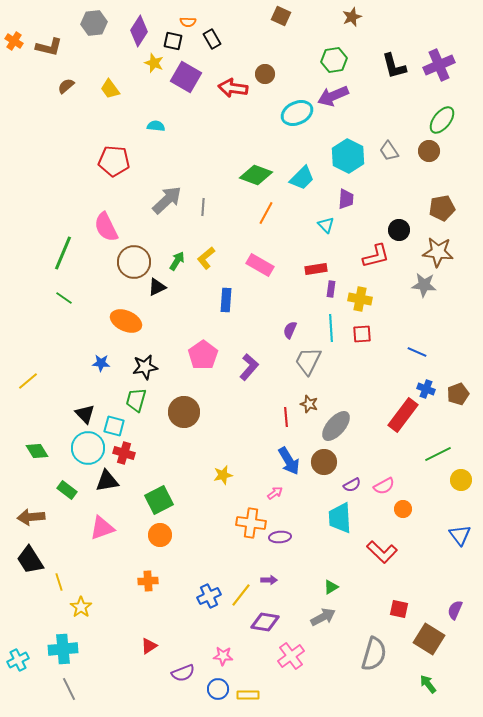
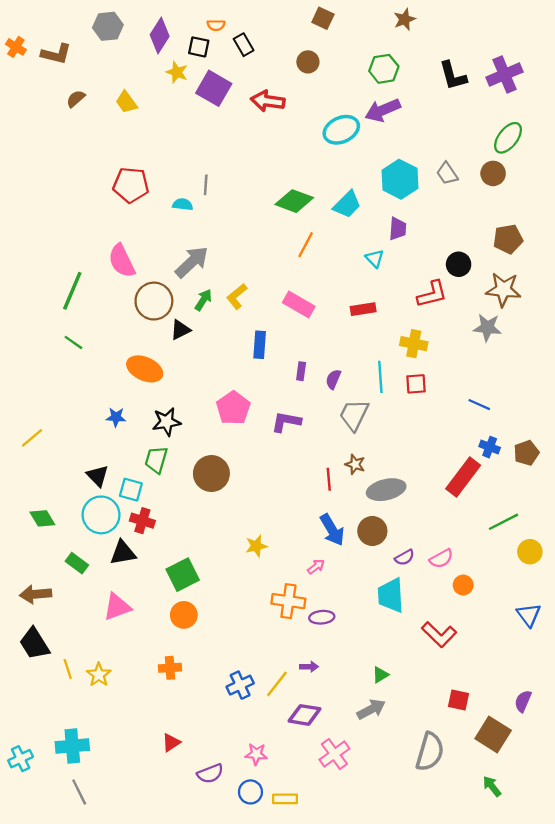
brown circle: (265, 74) -> (308, 62), moved
cyan semicircle: (156, 126) -> (183, 204), moved
gray arrow: (167, 200) -> (192, 262), moved
gray line: (203, 207) -> (206, 185), moved
purple rectangle: (331, 289) -> (301, 371), moved
purple L-shape: (249, 367) -> (286, 422), turned -120
gray ellipse: (336, 426) -> (386, 490), turned 36
yellow star: (81, 607) -> (99, 675), moved

